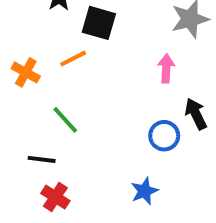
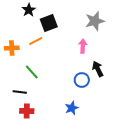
black square: (99, 23) -> (49, 23), turned -36
orange cross: (26, 72) -> (12, 48), turned -32
red cross: (55, 197) -> (27, 111), turned -32

